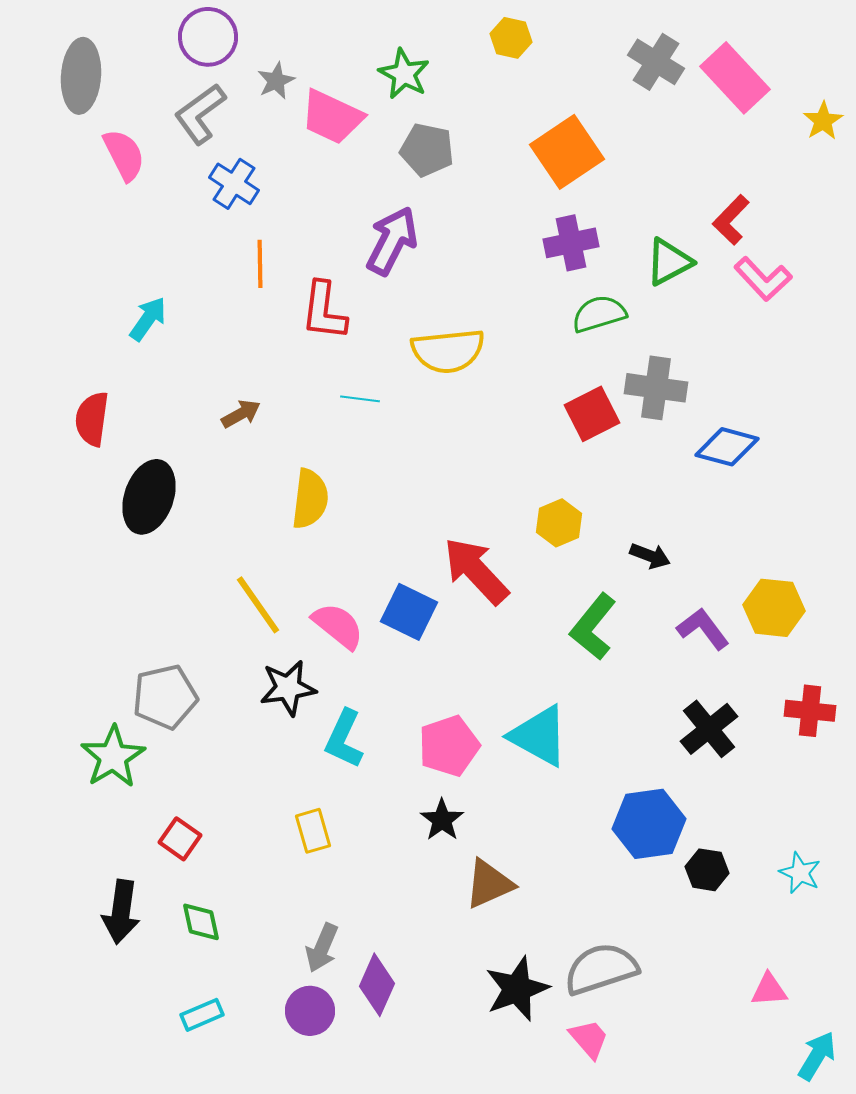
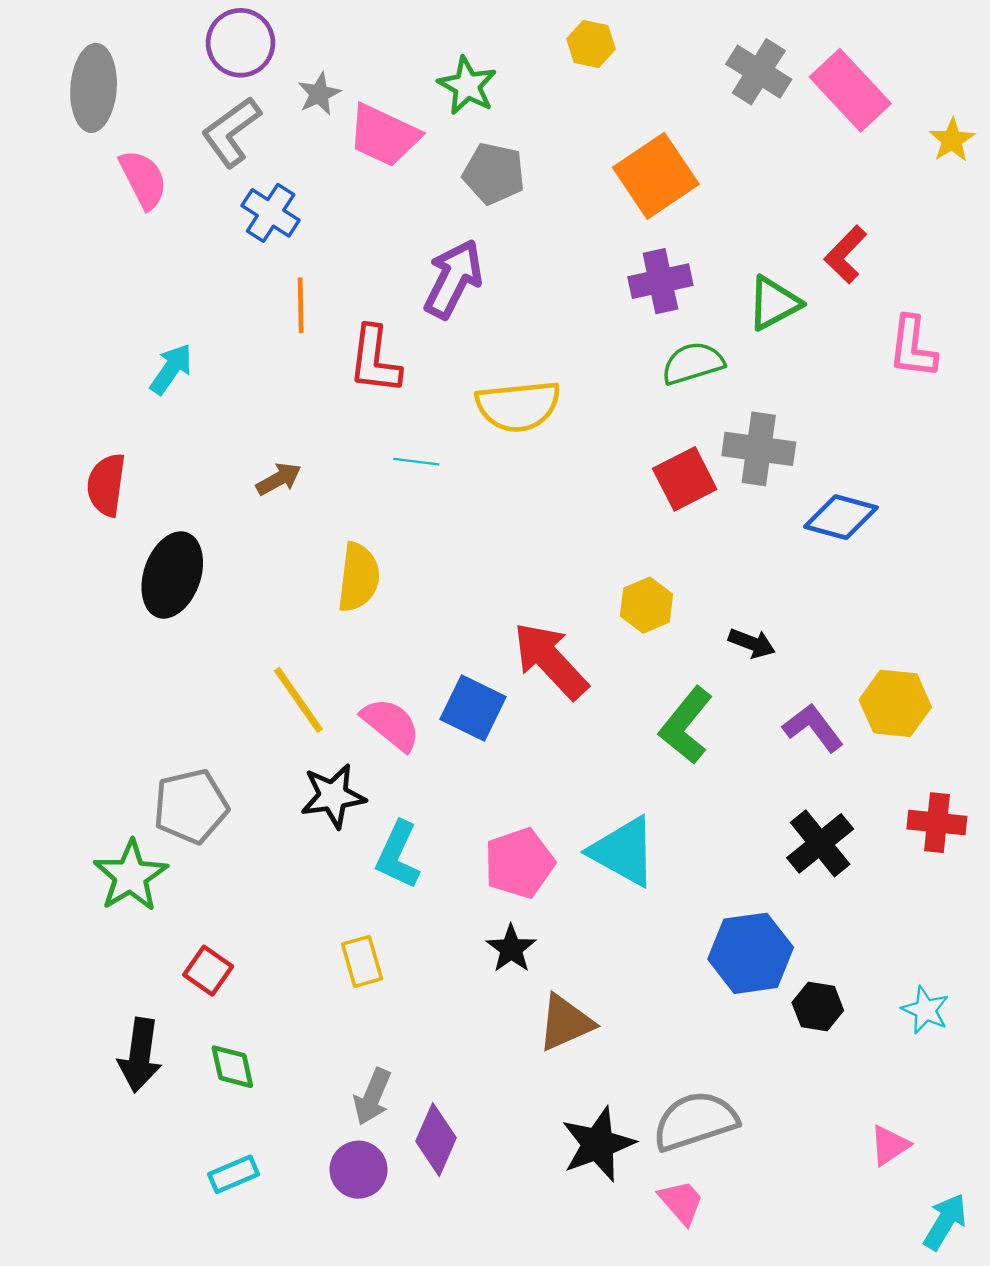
pink L-shape: (763, 279) -> (913, 347), moved, turned 50
pink triangle: (769, 990) -> (890, 1145), turned -30

